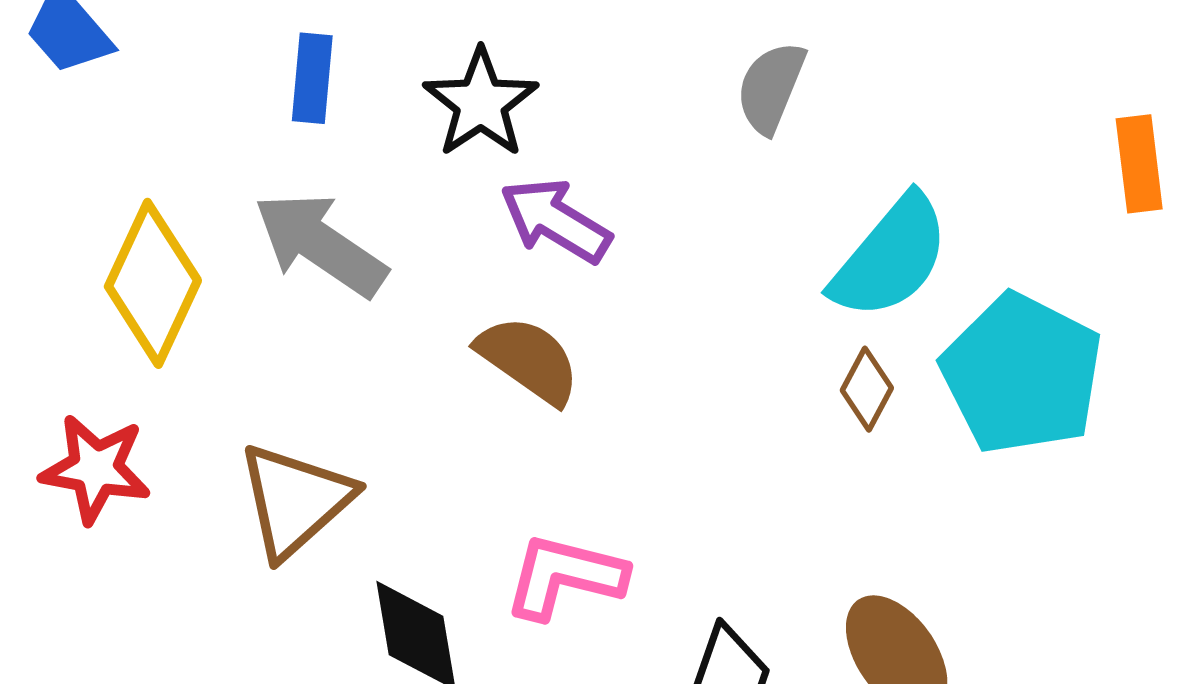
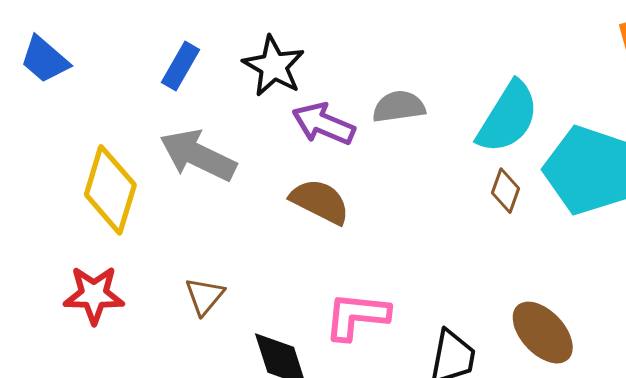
blue rectangle: (312, 78) -> (180, 66), turned 33
gray semicircle: (771, 87) -> (399, 107), moved, turned 68
brown triangle: (295, 500) -> (205, 296), size x0.6

